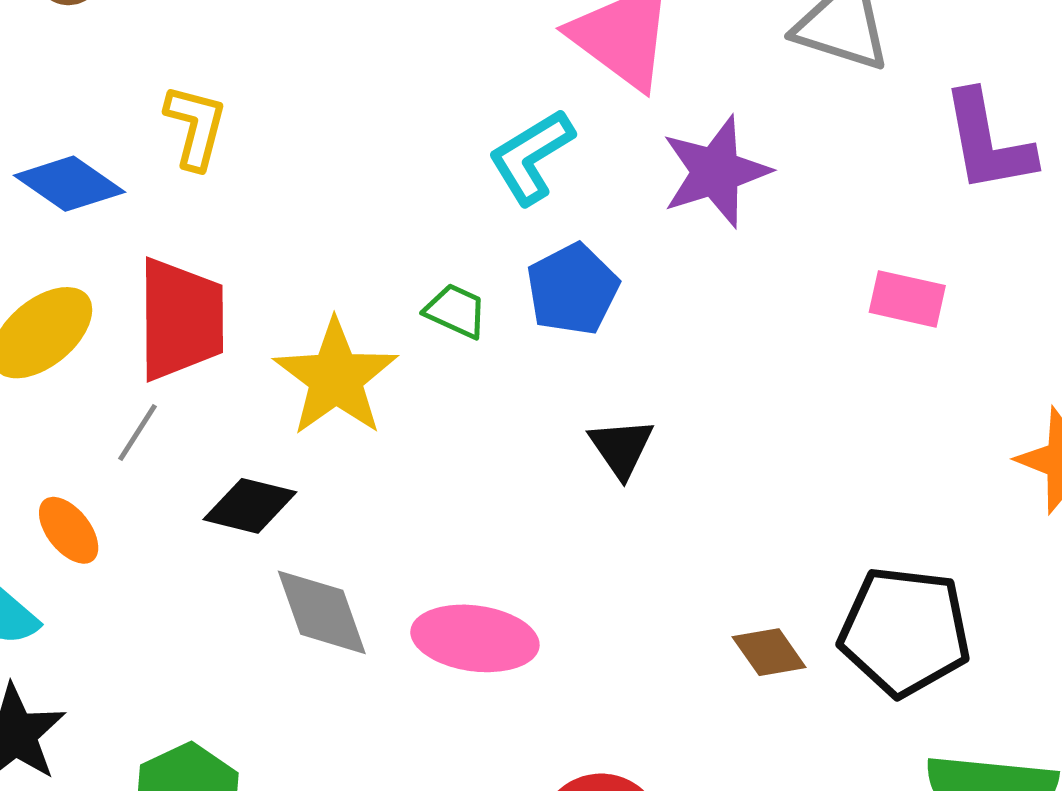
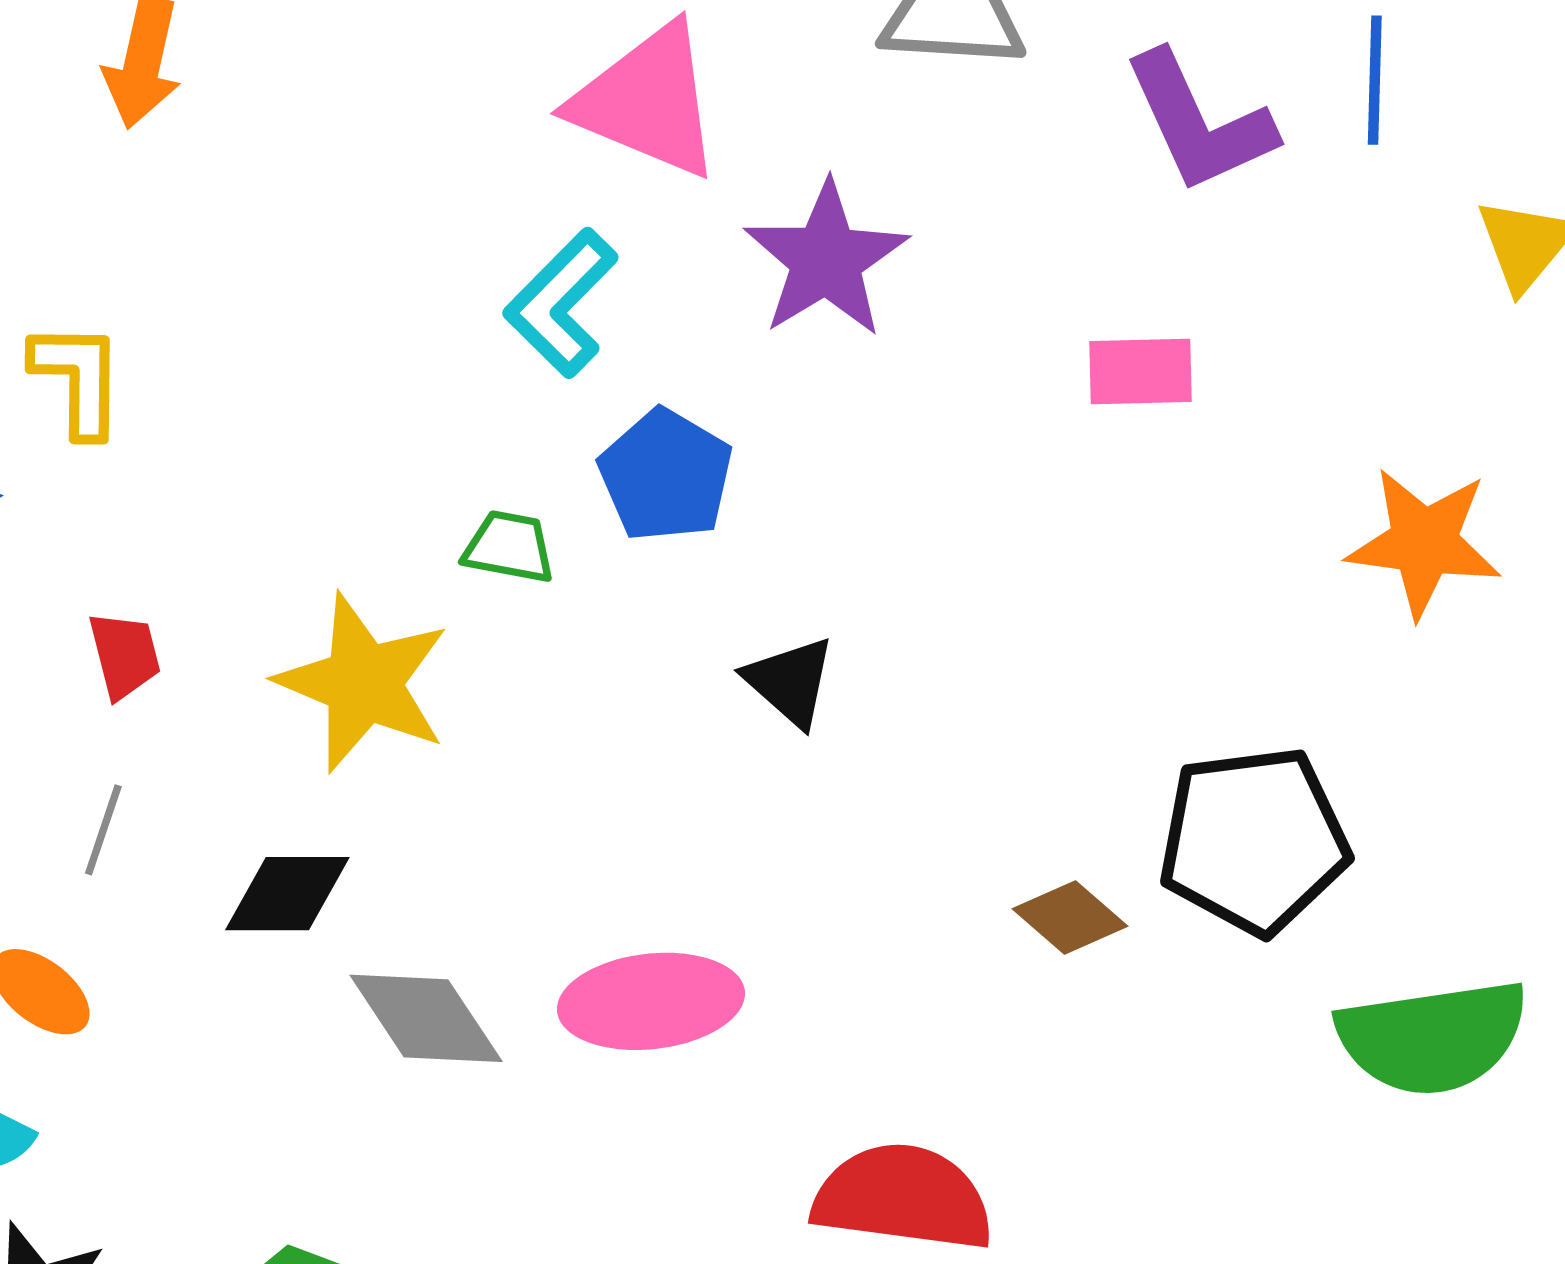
red trapezoid: (181, 319) -> (124, 655), size x0.5

